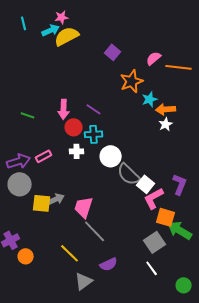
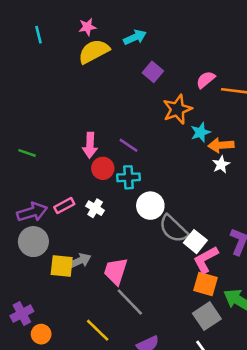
cyan arrow: (51, 30) -> (135, 37), moved
green line: (28, 115) -> (27, 153), moved
white cross: (77, 151) -> (95, 208), moved, turned 32
orange square: (166, 217) -> (206, 284), moved

